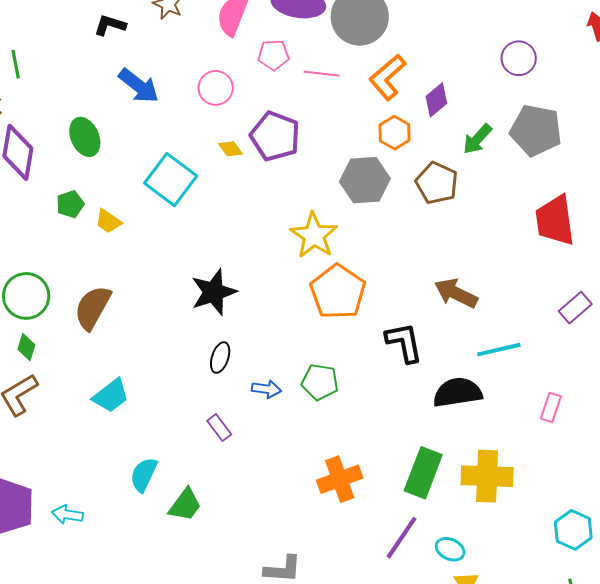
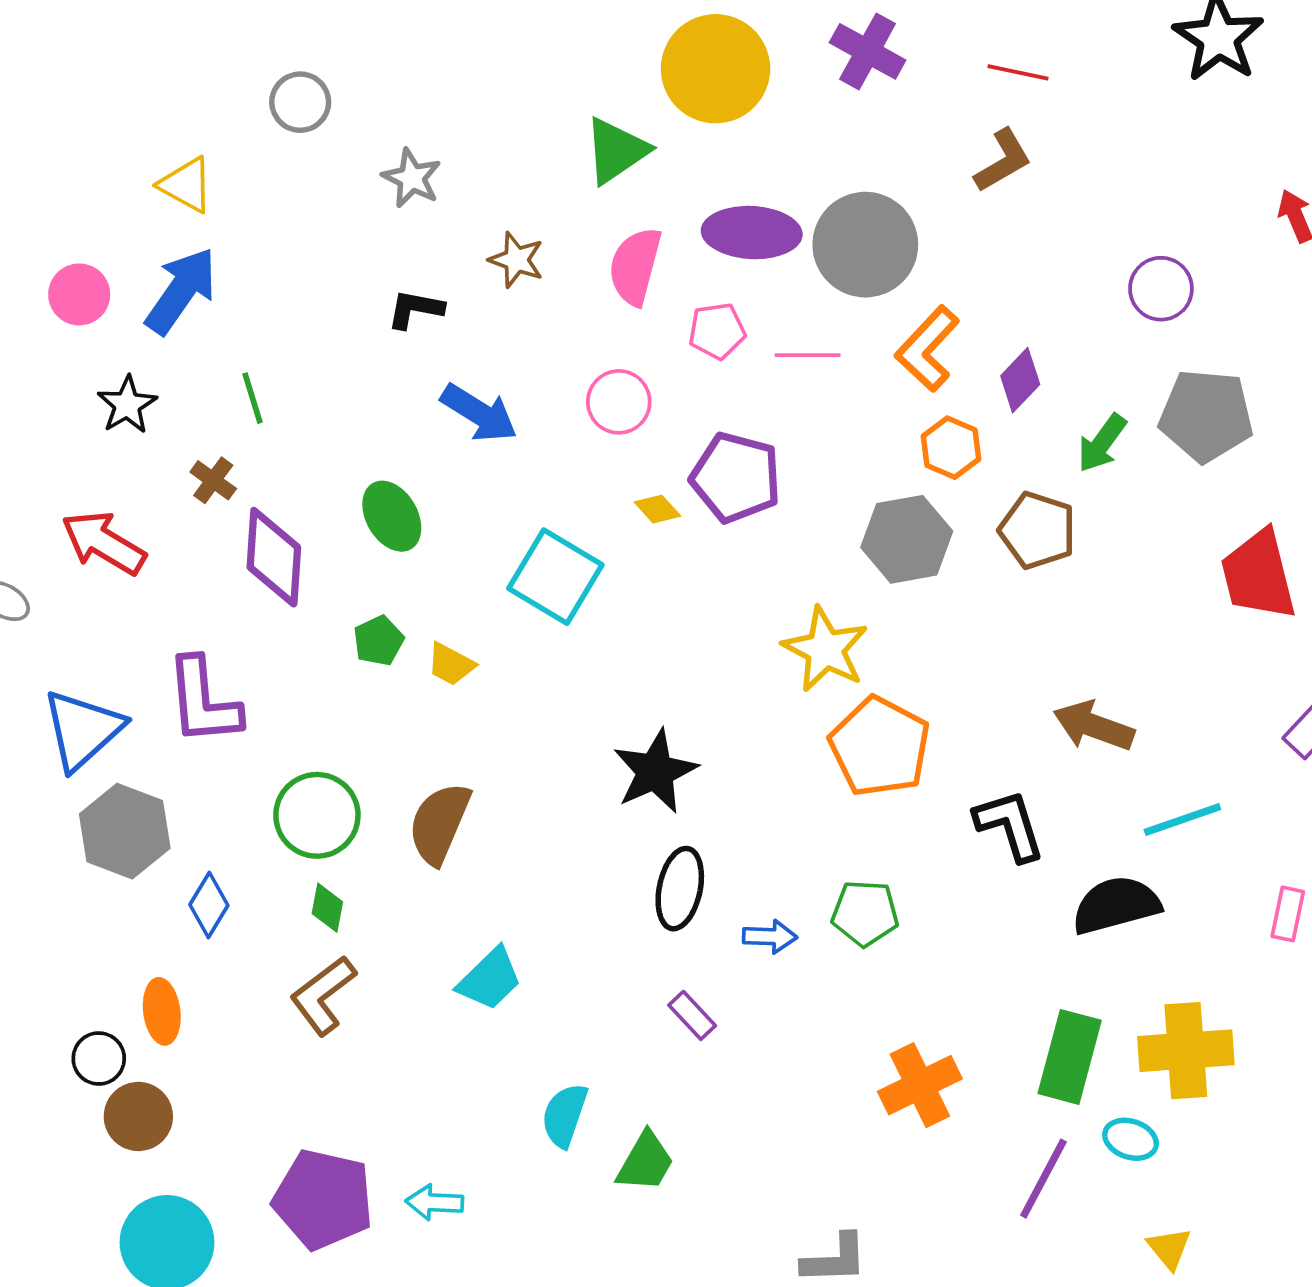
black ellipse: (220, 358) -> (680, 889), size x1.4
cyan ellipse: (450, 549) -> (1131, 1139), moved

